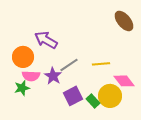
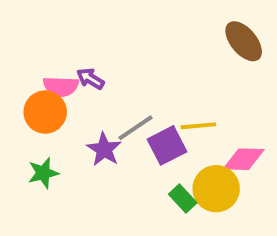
purple arrow: (46, 40) -> (90, 79), size x0.6
pink semicircle: (31, 76) -> (61, 86), moved
pink diamond: (124, 81) -> (244, 159), turned -50
purple square: (73, 96) -> (167, 145), moved

